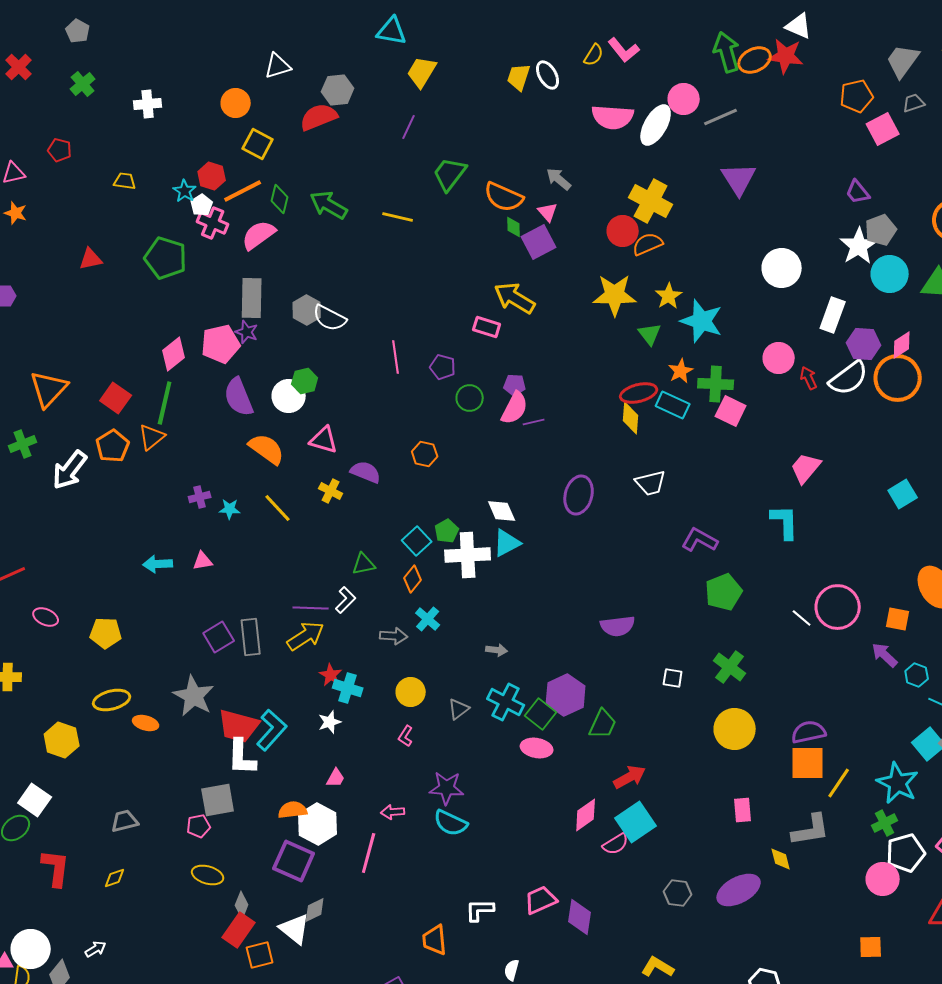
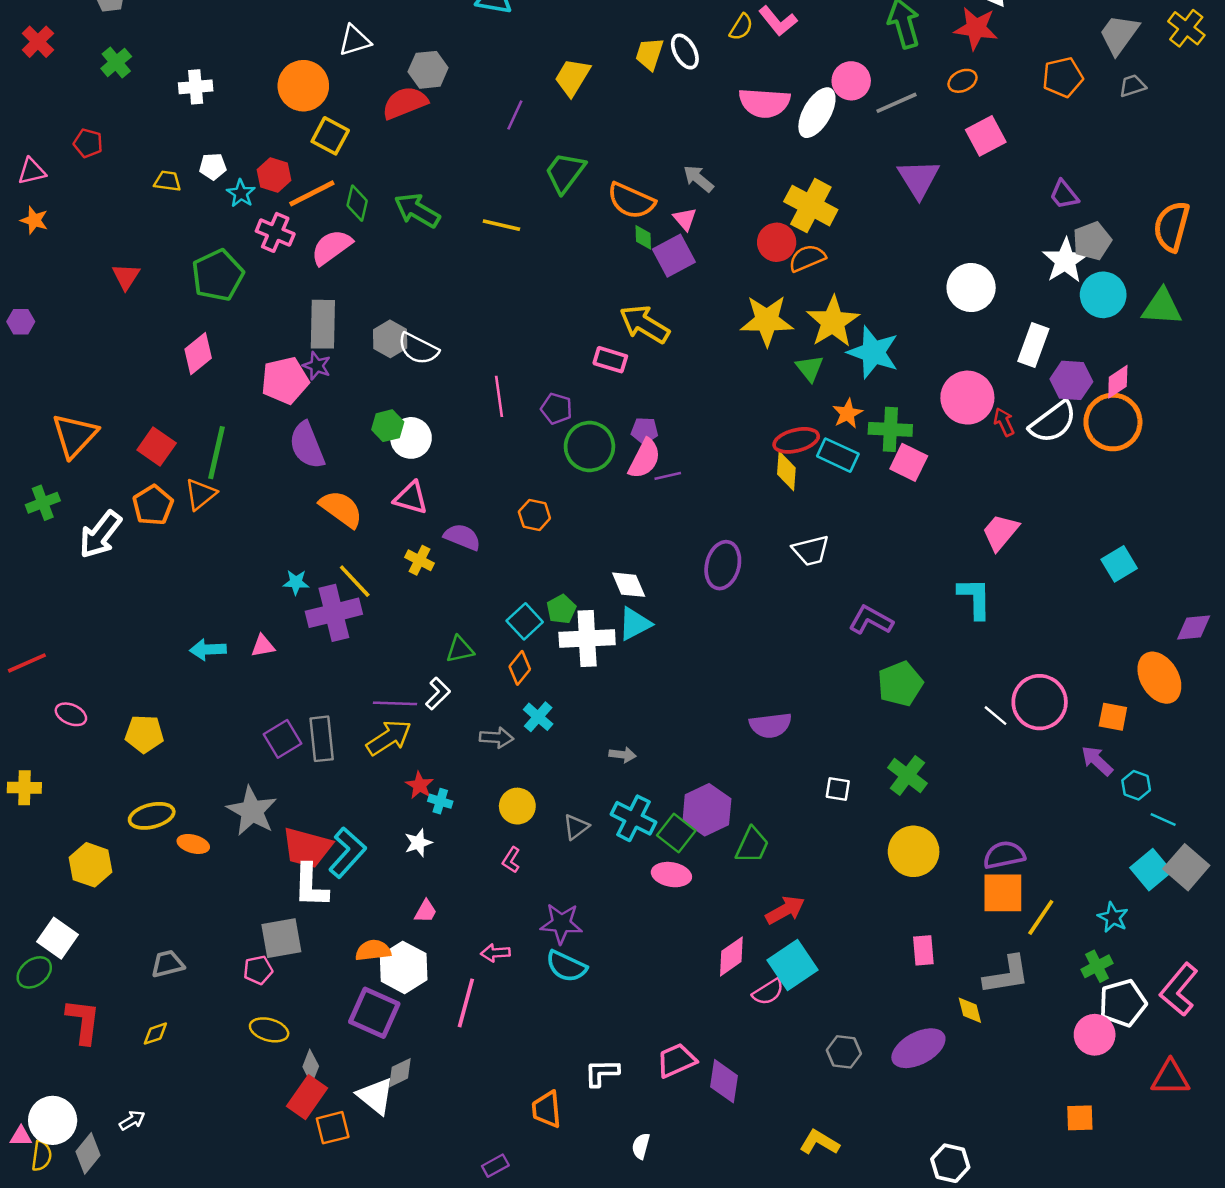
orange ellipse: (755, 60) -> (962, 81), moved, size x0.7
yellow trapezoid: (422, 72) -> (572, 77), moved
orange circle: (236, 103) -> (303, 86), size x1.4
pink square: (883, 129) -> (986, 136), moved
white pentagon: (202, 205) -> (213, 166), moved, turned 30
green pentagon: (166, 258) -> (218, 275), turned 30
red triangle: (91, 259) -> (126, 276), turned -45
yellow star: (669, 296) -> (833, 322), size x1.6
pink diamond: (174, 354) -> (198, 354), moved
pink circle: (779, 358) -> (967, 398), size x1.4
white circle: (289, 396) -> (411, 438), moved
green circle: (470, 398) -> (589, 446), size x1.5
purple cross: (200, 497) -> (334, 613), moved, size x2.0
cyan cross: (348, 688) -> (440, 801), size x0.7
cyan star: (898, 783) -> (1113, 917), size x0.6

